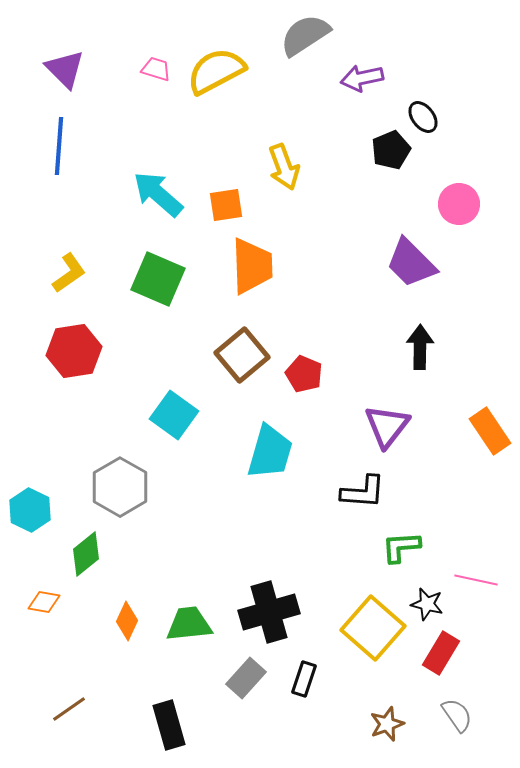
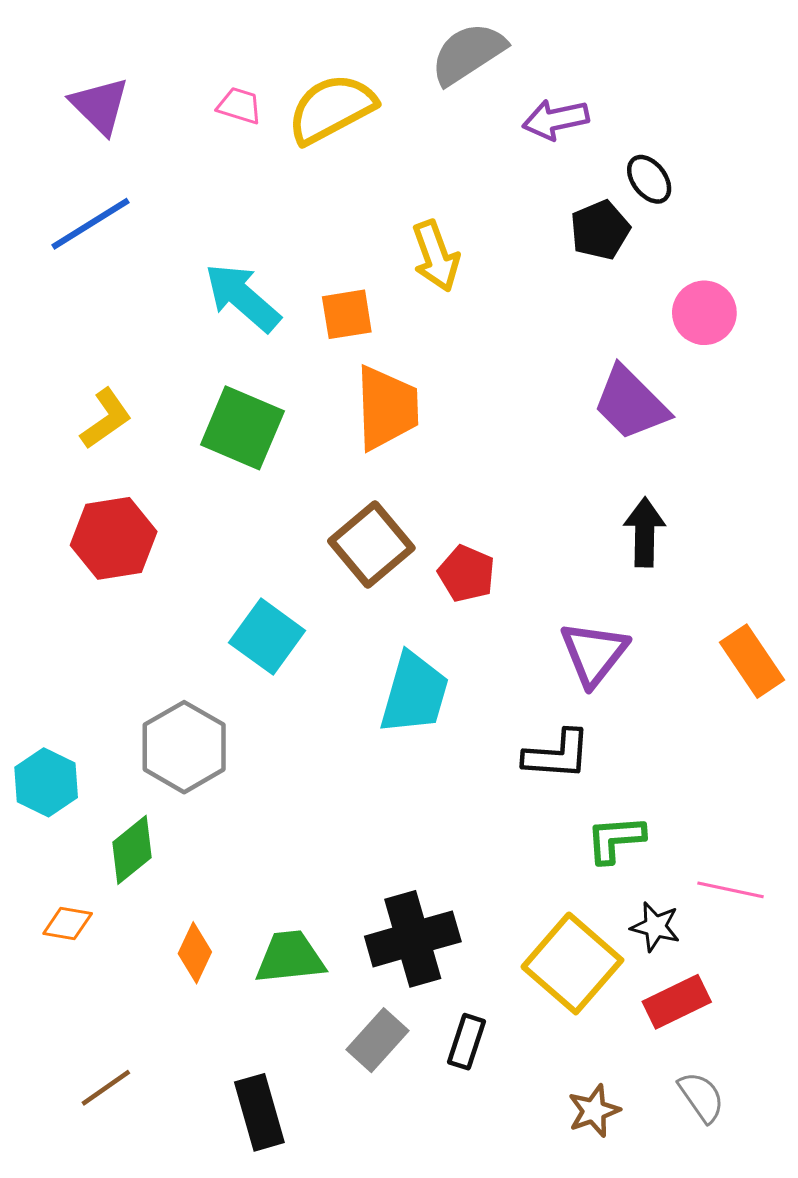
blue line: (59, 146) -> (91, 224), turned 54
red rectangle: (441, 653) -> (677, 1002), turned 33

